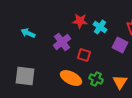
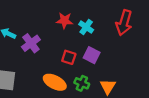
purple cross: (62, 42) -> (31, 43), moved
purple square: (120, 45) -> (92, 55), moved

